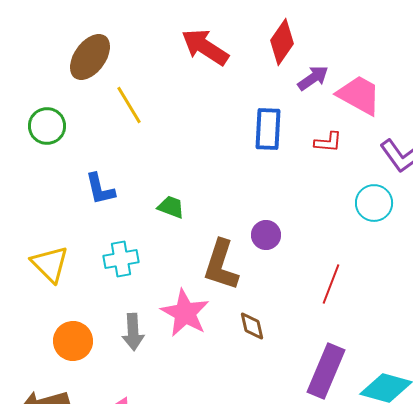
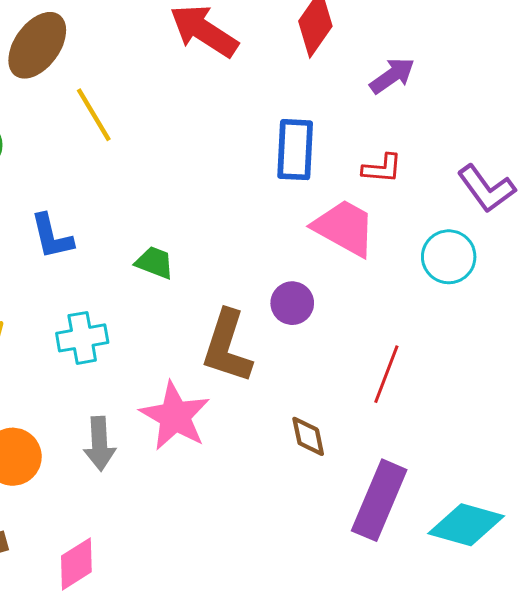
purple arrow: (313, 78) -> (392, 76), moved
pink trapezoid: (359, 95) -> (344, 228), moved
brown diamond: (252, 326) -> (308, 436), moved

